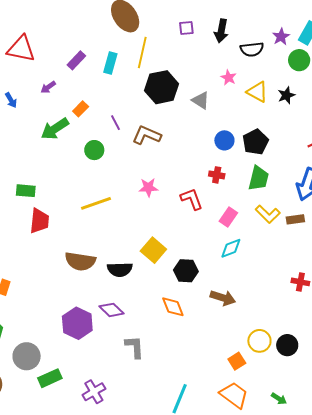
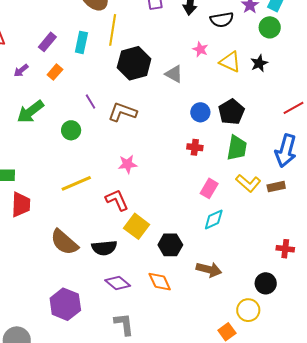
orange rectangle: (81, 109) -> (55, 72), moved
red L-shape: (192, 199) -> (117, 200), moved
brown semicircle: (80, 261) -> (64, 242), turned 36
purple diamond: (112, 310) -> (118, 283), moved
black circle: (287, 345) -> (266, 283), moved

